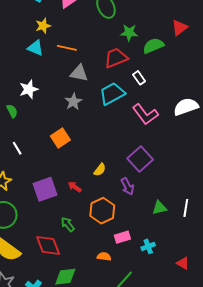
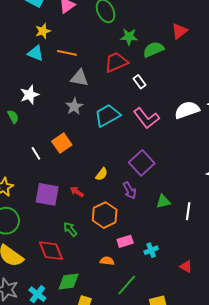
cyan trapezoid: (112, 94) -> (107, 115), moved
white line: (17, 148) -> (36, 153), moved
purple square: (45, 189) -> (47, 194), turned 30
green triangle: (159, 208) -> (163, 201), moved

